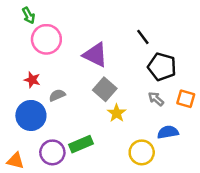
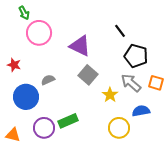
red star: (32, 80) -> (14, 65), moved
gray arrow: (156, 99) -> (131, 83), size x1.5
yellow star: (117, 113) -> (110, 95), moved

